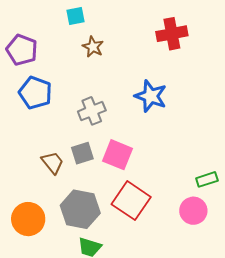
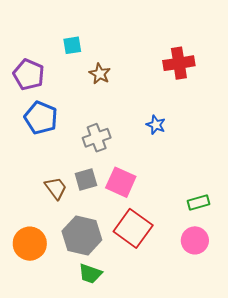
cyan square: (75, 16) -> (72, 45), moved
blue star: (151, 96) -> (156, 125), size x0.6
green rectangle: (207, 179) -> (198, 203), moved

